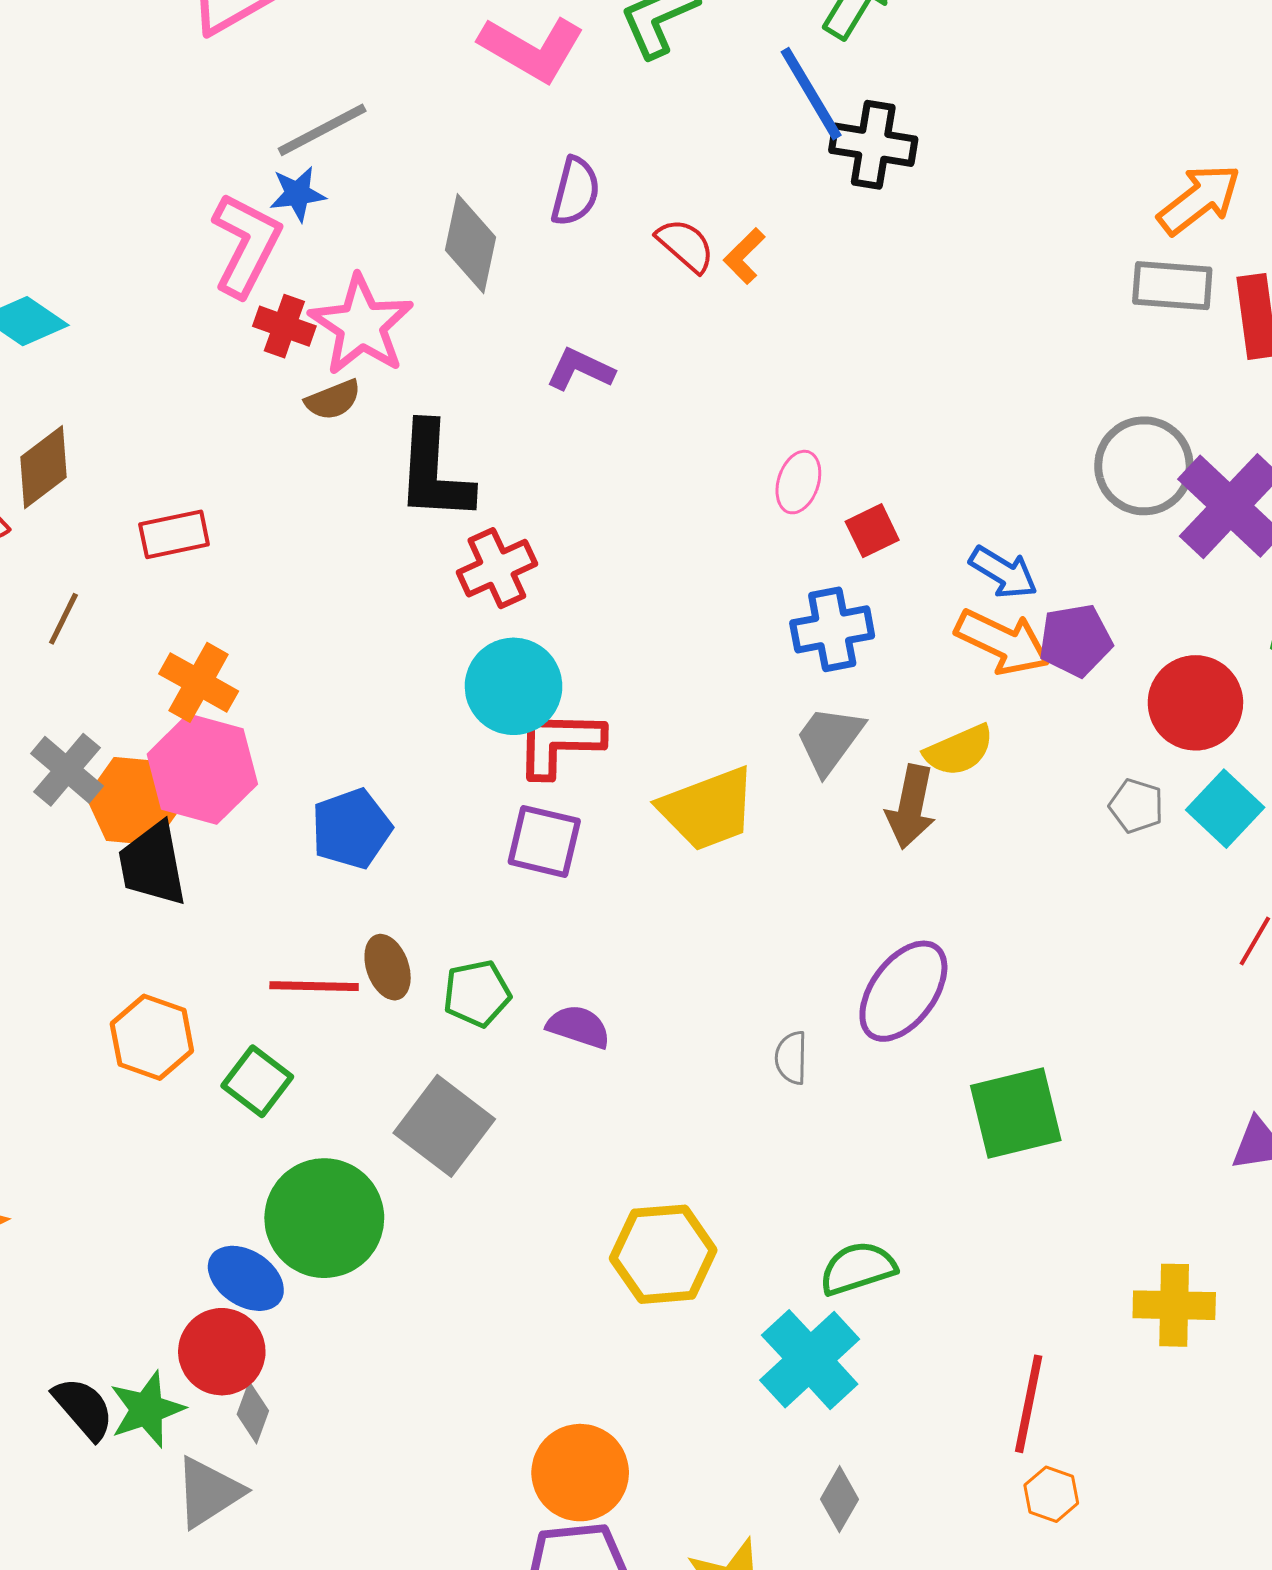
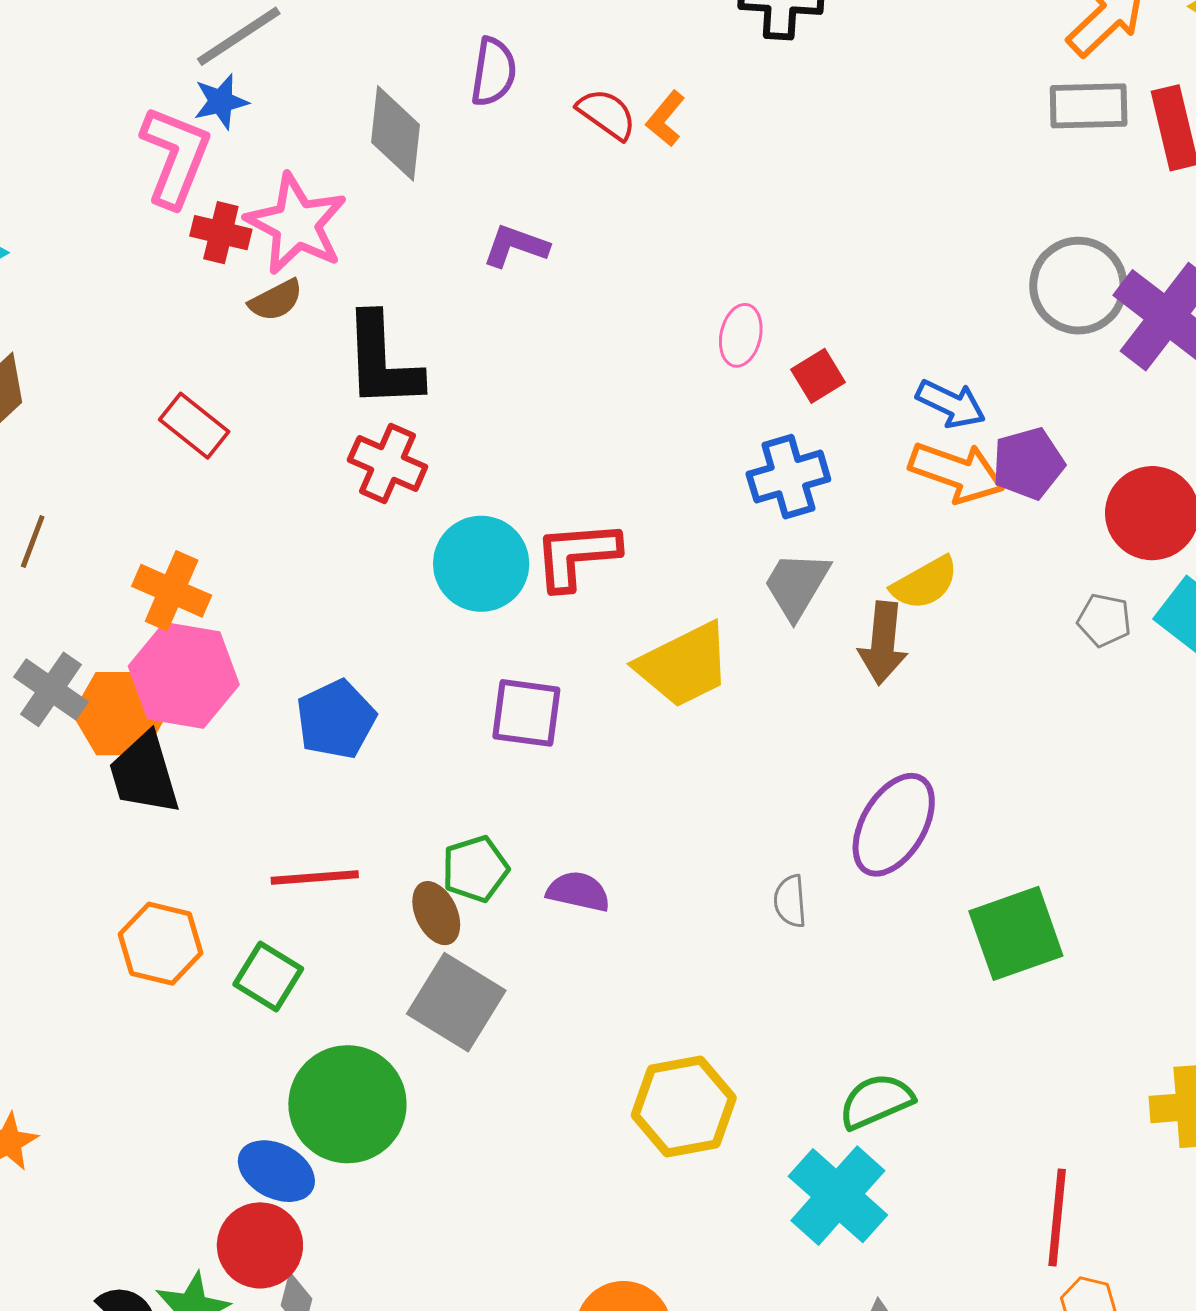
red rectangle: (174, 534) -> (194, 426), moved, turned 56
red cross: (497, 568) -> (388, 463), moved, turned -36
red L-shape: (559, 743) -> (577, 555), moved
brown ellipse: (388, 967) -> (436, 913), moved

